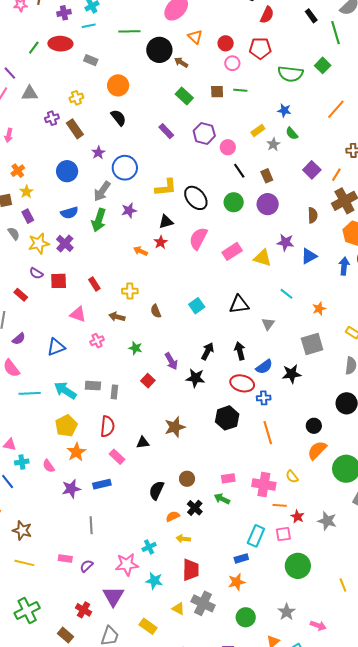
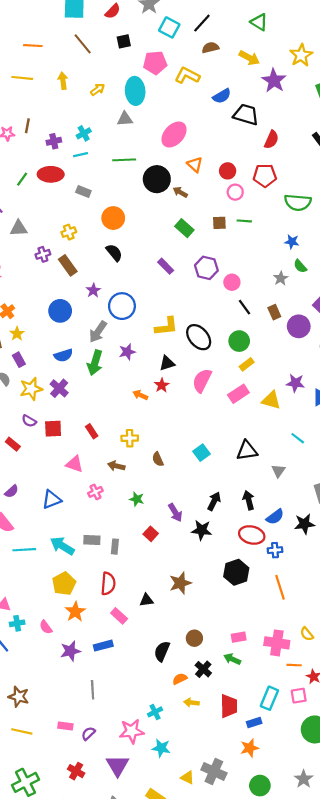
yellow rectangle: (258, 131) -> (247, 364), moved
purple circle: (268, 204) -> (299, 326), moved
red trapezoid: (191, 570) -> (229, 706), moved
red cross: (83, 610) -> (76, 771), moved

